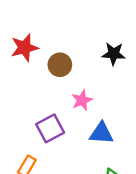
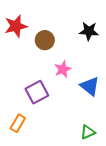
blue triangle: (101, 133) -> (90, 86), moved, turned 35

